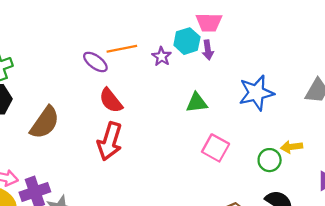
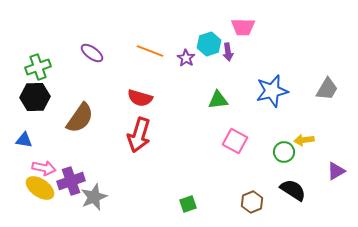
pink trapezoid: (209, 22) -> (243, 27), moved
orange line: (122, 49) -> (150, 51), turned 32
purple ellipse: (95, 62) -> (92, 53), moved
red semicircle: (111, 101) -> (140, 98), turned -35

